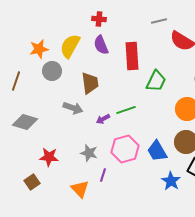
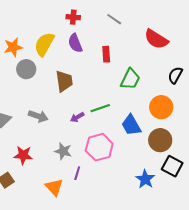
gray line: (159, 21) -> (114, 19), moved, turned 49
red rectangle: (132, 56) -> (106, 54), size x0.6
gray arrow: (73, 108) -> (38, 116), moved
blue trapezoid: (157, 151) -> (131, 125), moved

